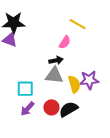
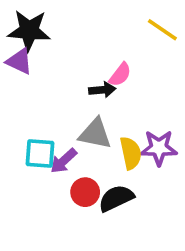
yellow line: (78, 24) -> (162, 30), moved
black arrow: (56, 60) -> (102, 90), moved
purple arrow: (28, 109) -> (63, 161), moved

